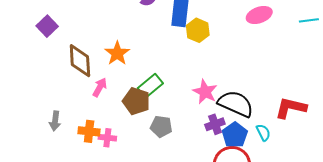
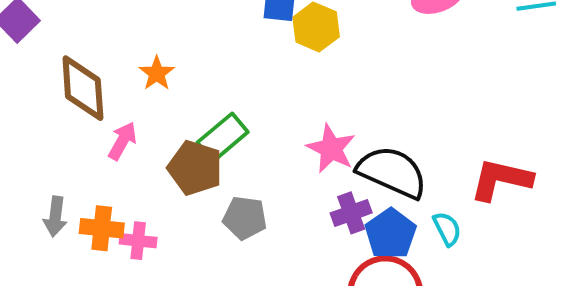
orange star: (117, 53) -> (157, 73), size x0.7
gray arrow: (55, 121) -> (55, 217), moved

